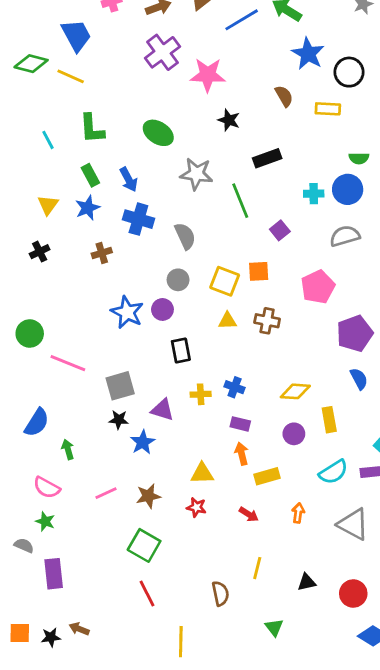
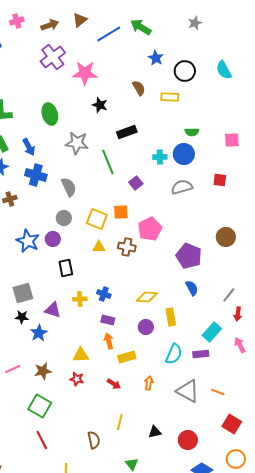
blue star: (308, 54) -> (156, 58), size x0.7
green ellipse: (158, 133) -> (50, 114), turned 40
pink pentagon: (318, 287) -> (150, 229), moved
purple pentagon: (355, 334) -> (189, 256), turned -30
cyan semicircle: (333, 472) -> (174, 354), turned -35

